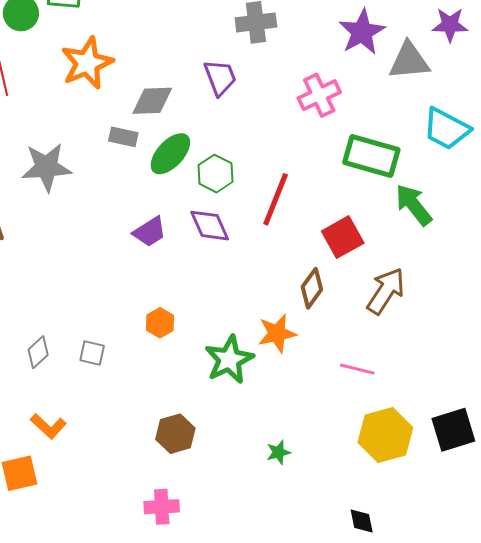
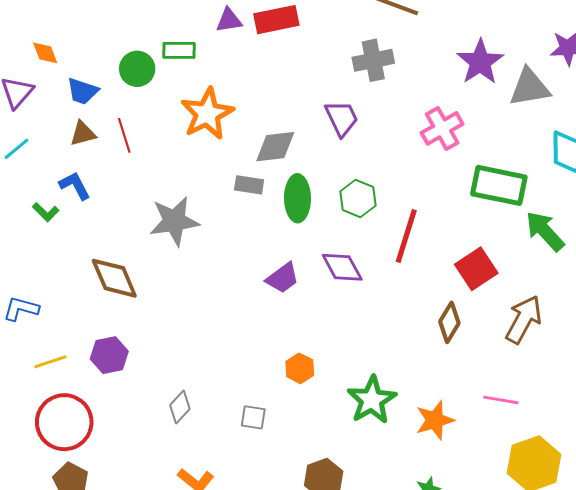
green ellipse: (170, 154) -> (297, 198), turned -39
green hexagon: (215, 174) -> (358, 199), moved
orange star: (277, 333) -> (435, 420), moved
gray square: (92, 353) -> (253, 417), moved

